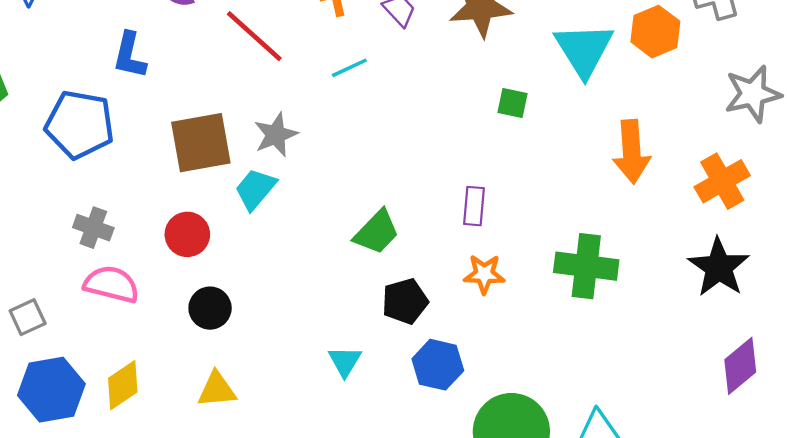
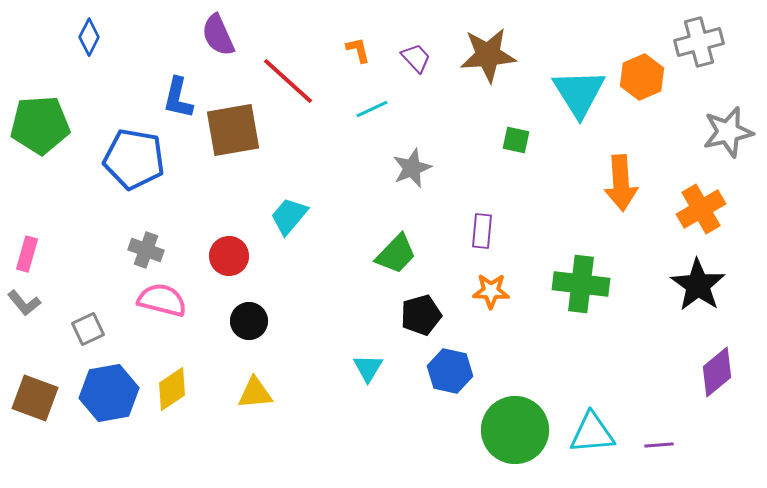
gray star: (276, 135) -> (412, 168), moved
brown square: (201, 143) -> (233, 130), moved

